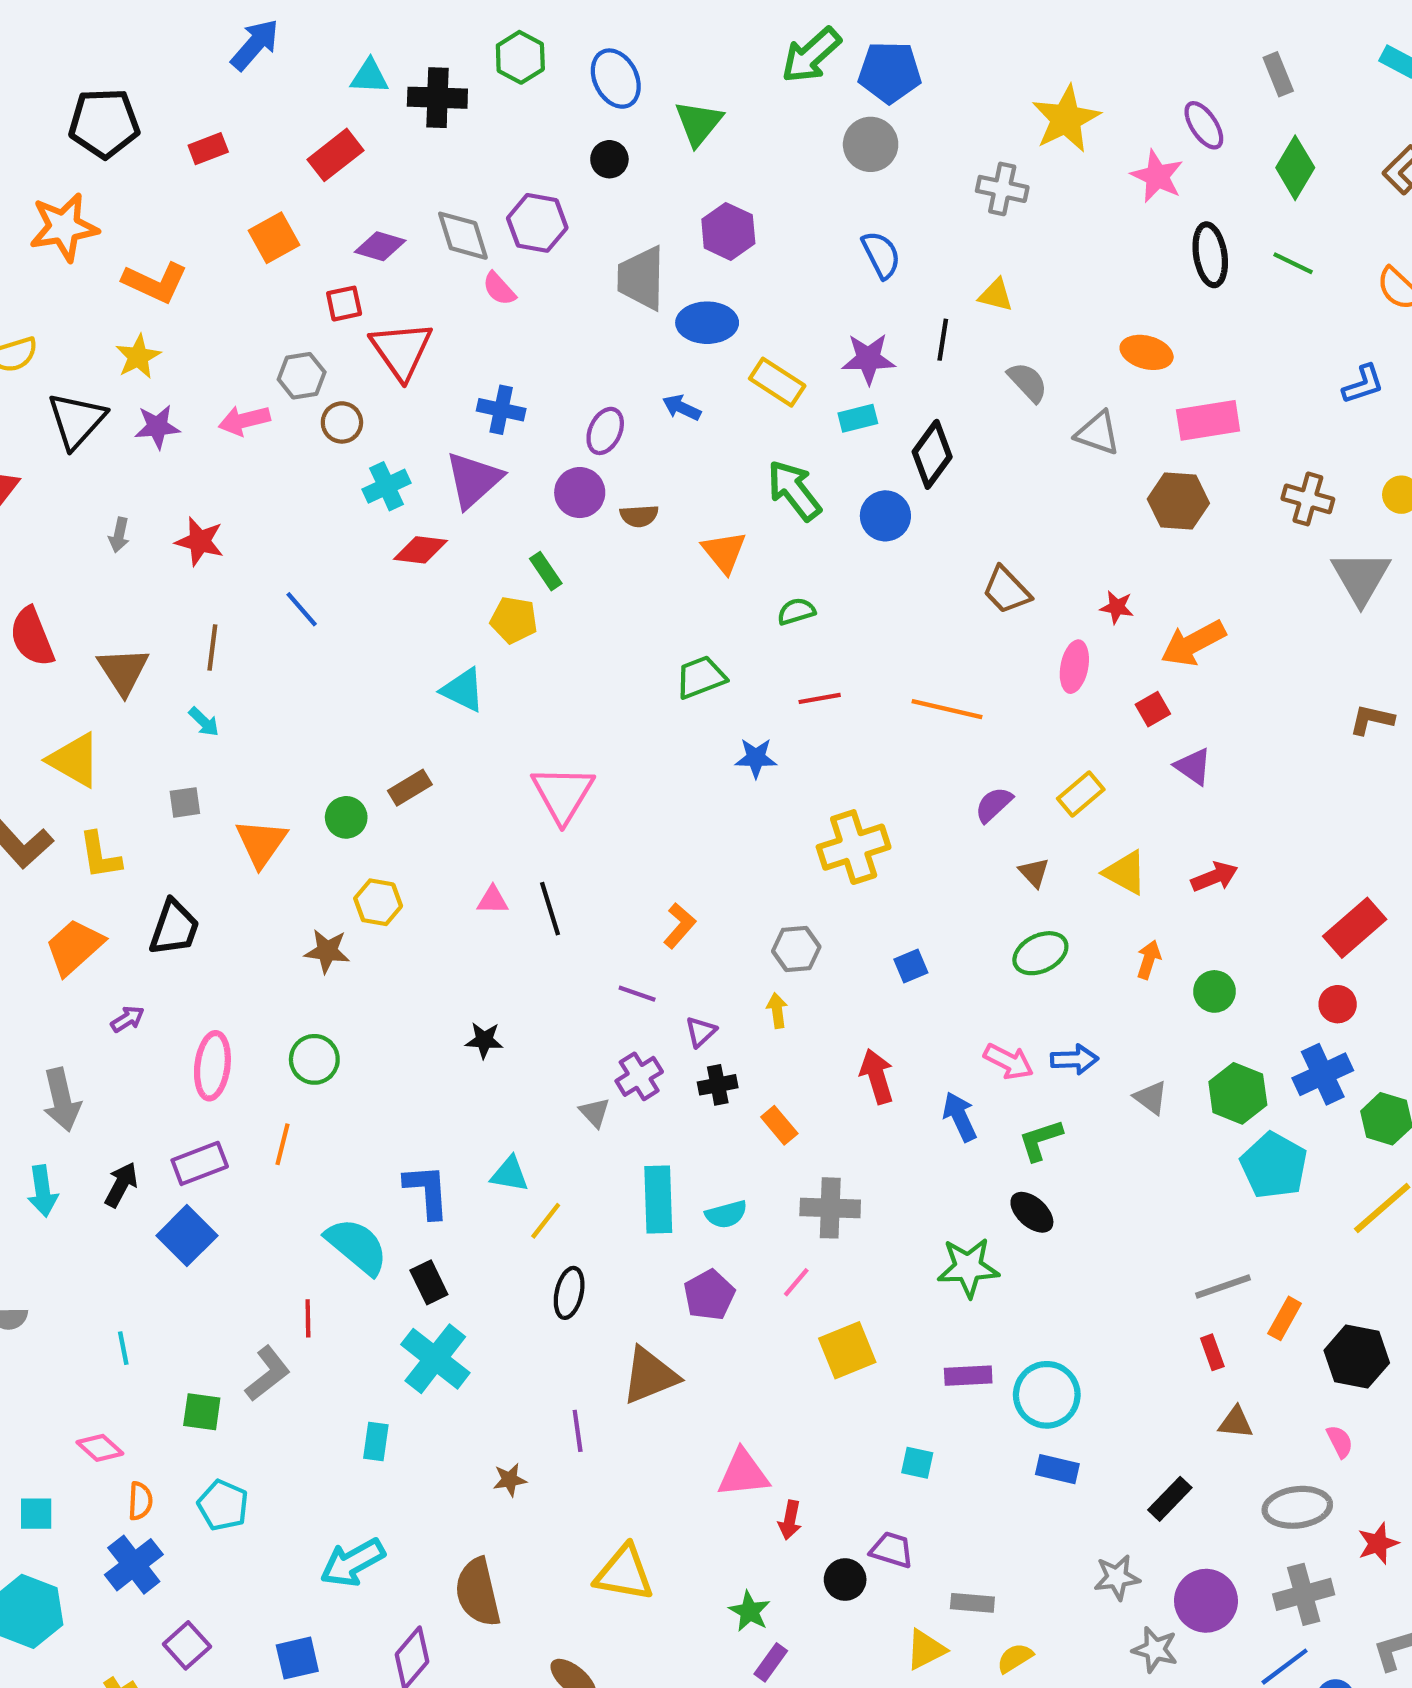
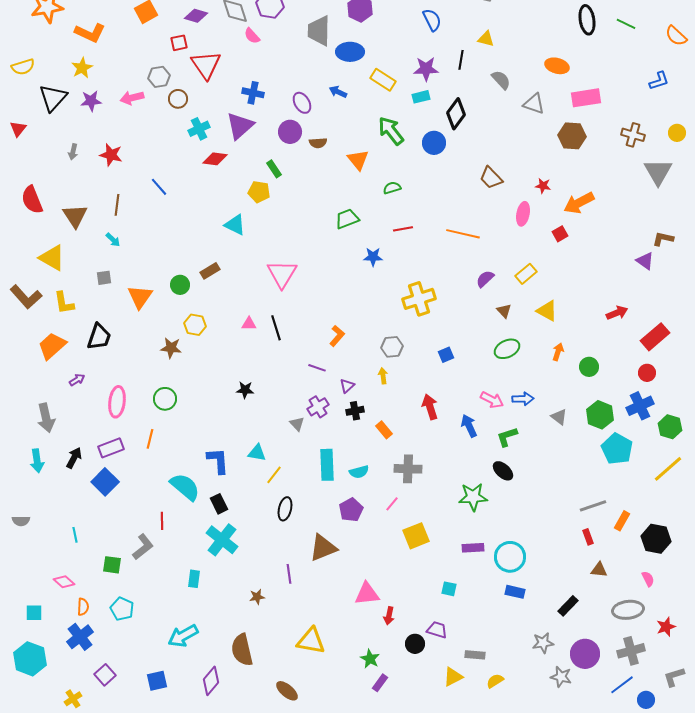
purple ellipse: (605, 431) -> (302, 103), turned -55
purple triangle: (1193, 766) -> (645, 261), moved
red arrow: (1214, 877) -> (617, 313), moved

